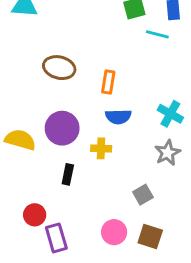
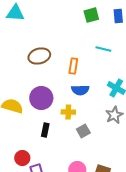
cyan line: (157, 34) -> (103, 49), moved
brown ellipse: (59, 68) -> (39, 56), turned -30
gray square: (143, 195) -> (83, 131), moved

